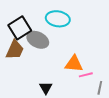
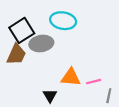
gray ellipse: (38, 40) -> (41, 44), turned -35
orange triangle: (74, 64) -> (71, 77), moved

